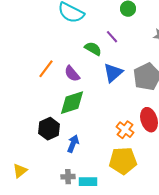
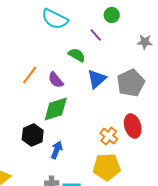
purple line: (112, 37) -> (96, 35), moved

